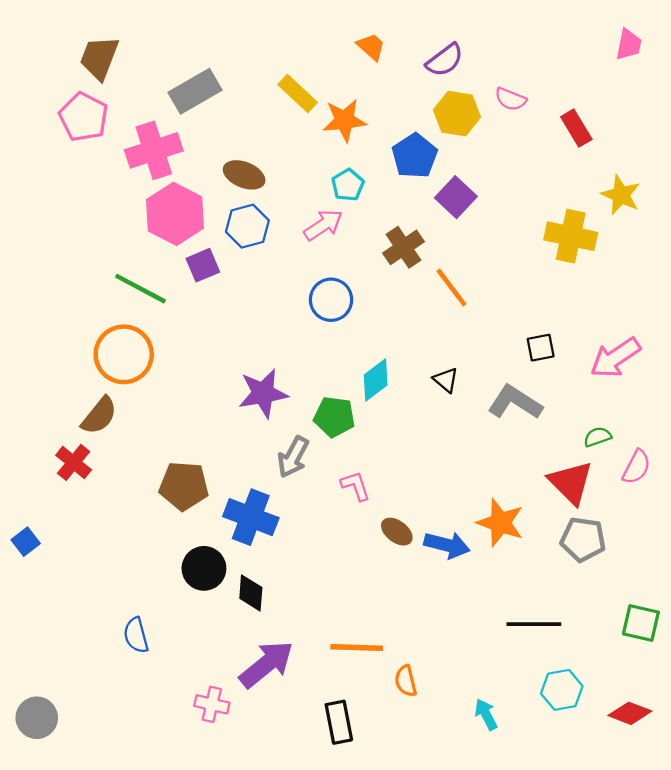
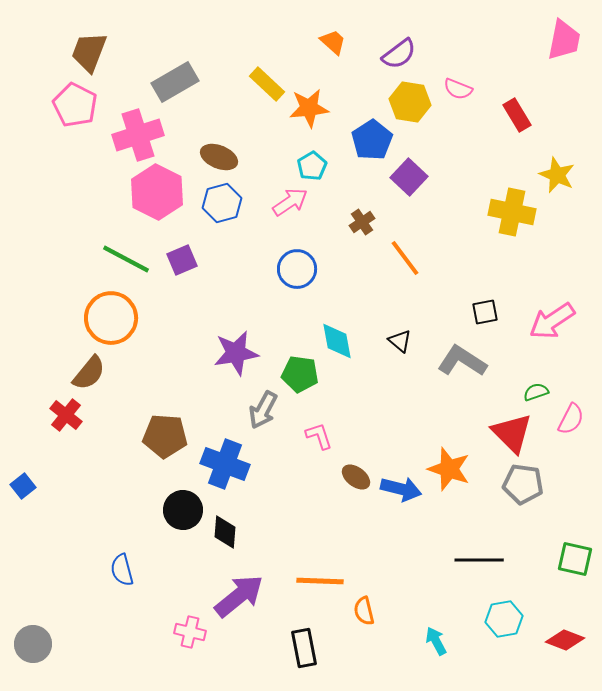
pink trapezoid: (629, 44) -> (564, 40), size x1.4
brown cross: (403, 247) -> (362, 222), size x0.7
purple square: (203, 265) -> (182, 260), moved
cyan diamond: (376, 380) -> (337, 341), turned -63

